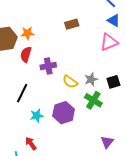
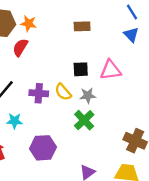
pink triangle: (109, 42) -> (111, 70), moved
purple cross: (48, 66) -> (39, 93), moved
black square: (113, 82) -> (81, 69), moved
purple hexagon: (64, 113) -> (43, 148), moved

